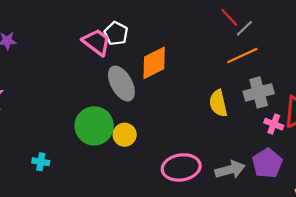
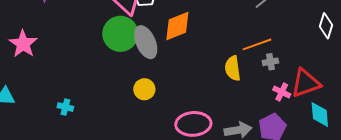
orange line: (242, 55) -> (257, 44), moved
gray cross: (259, 92) -> (270, 62), size x0.6
green circle: (94, 126) -> (120, 34), moved

